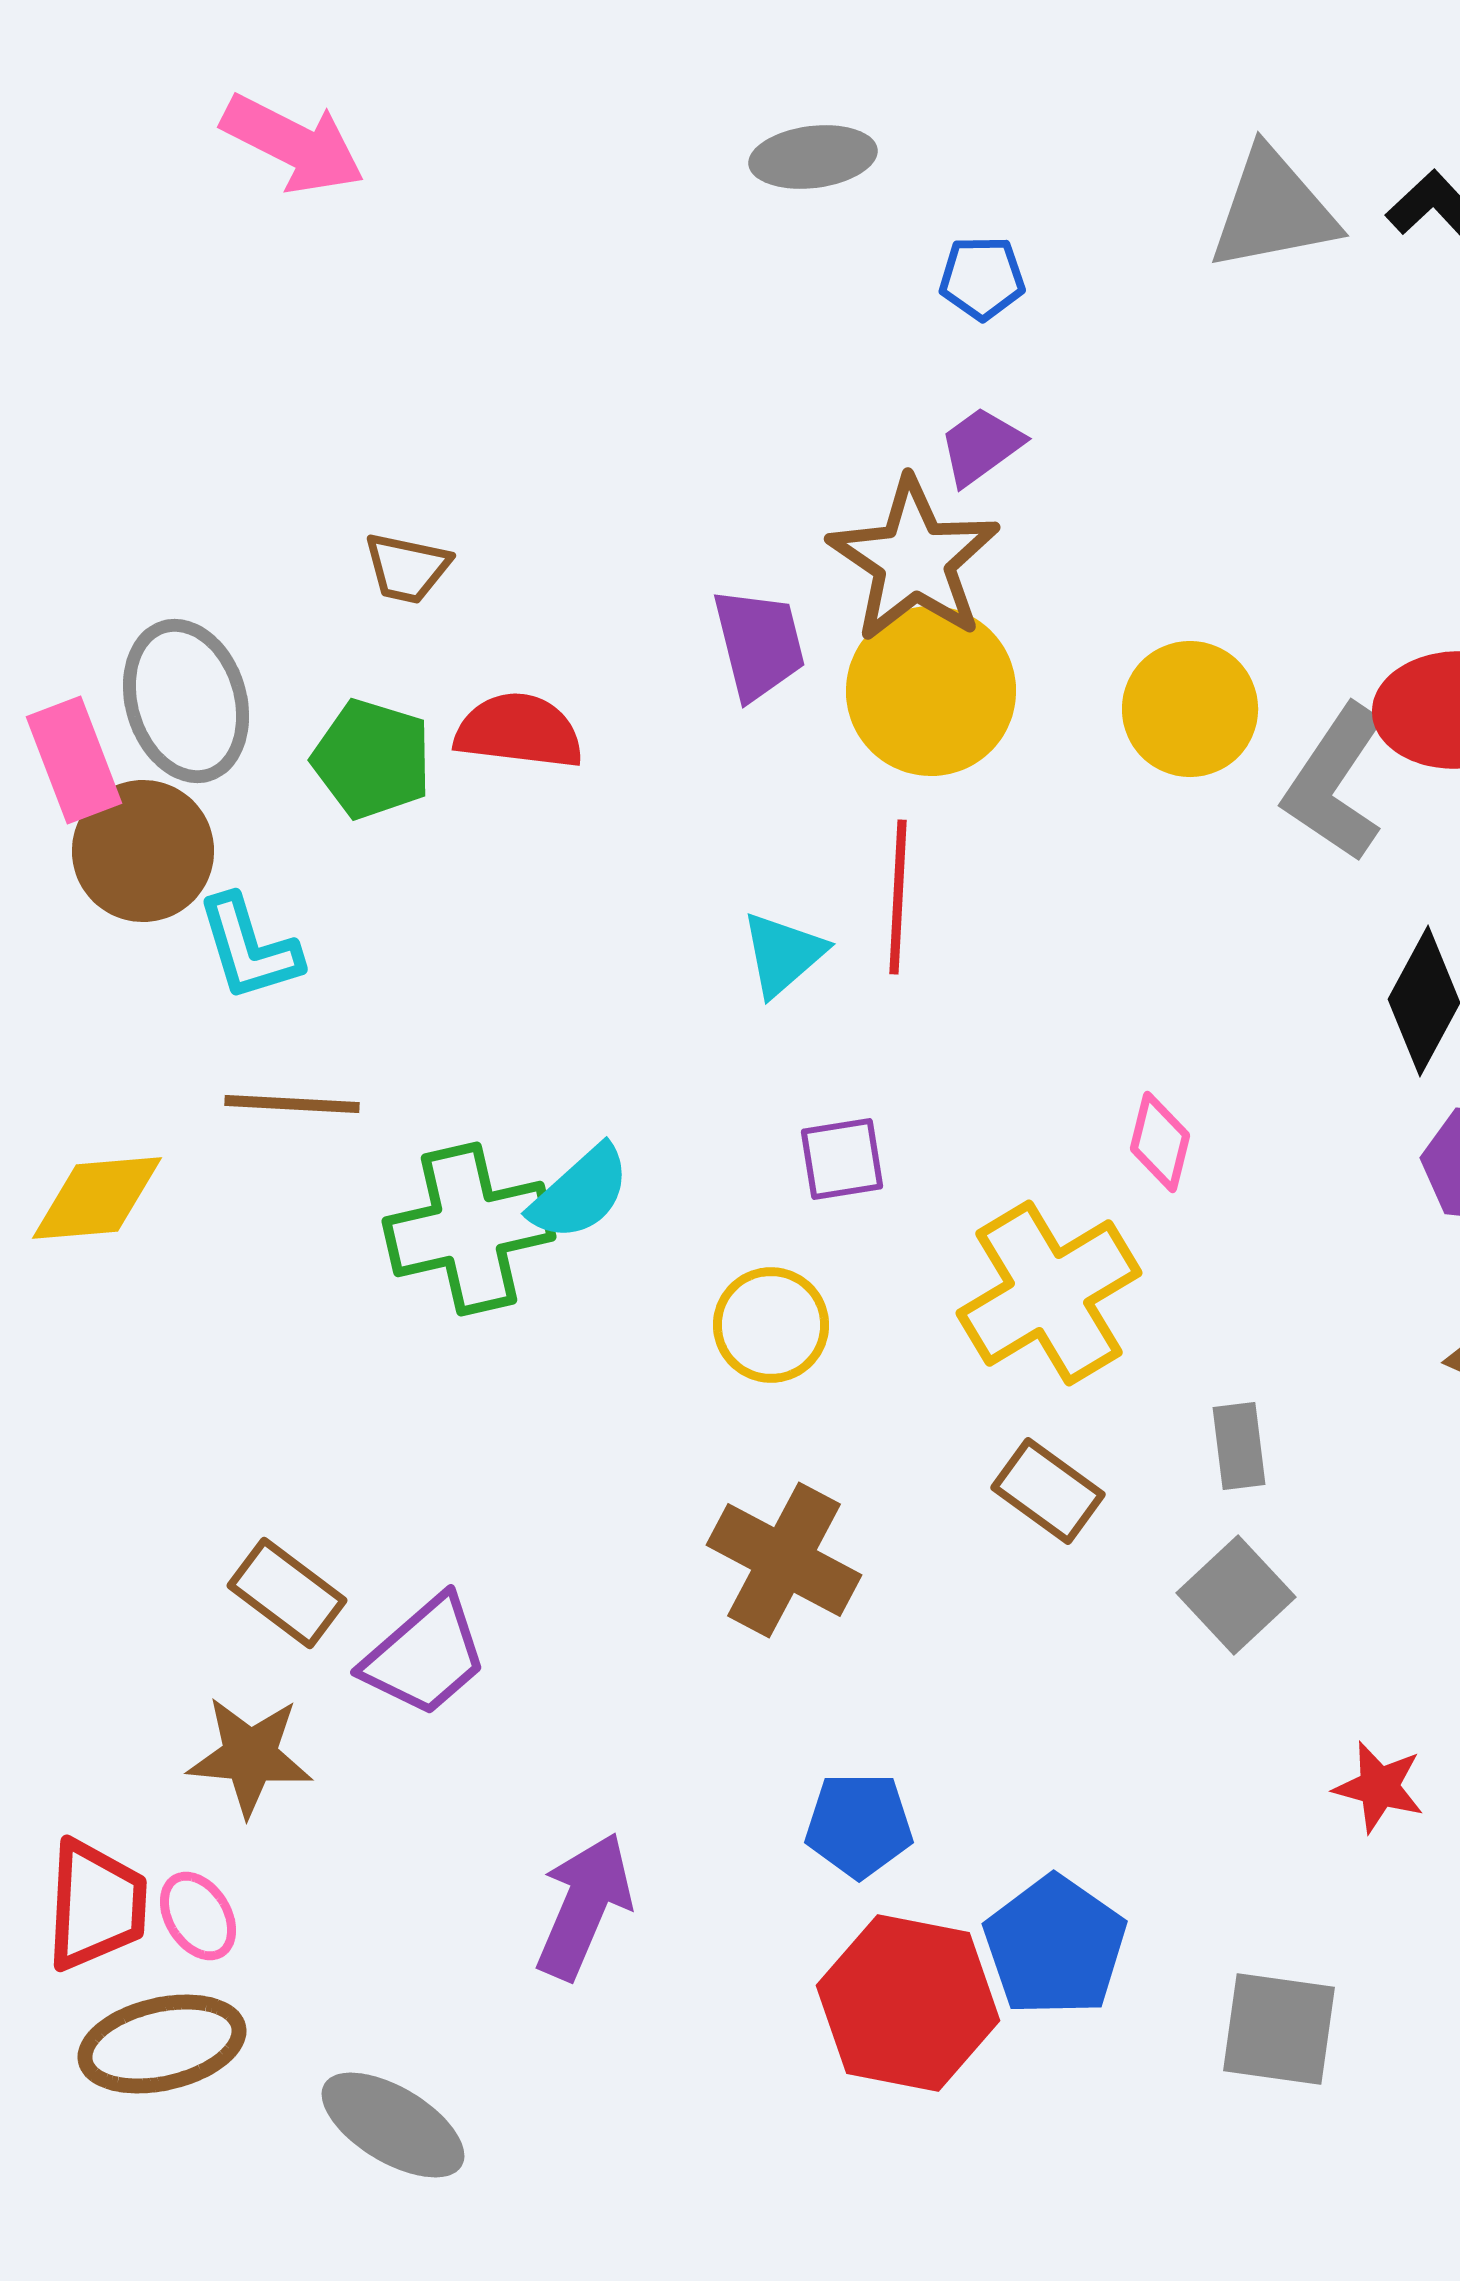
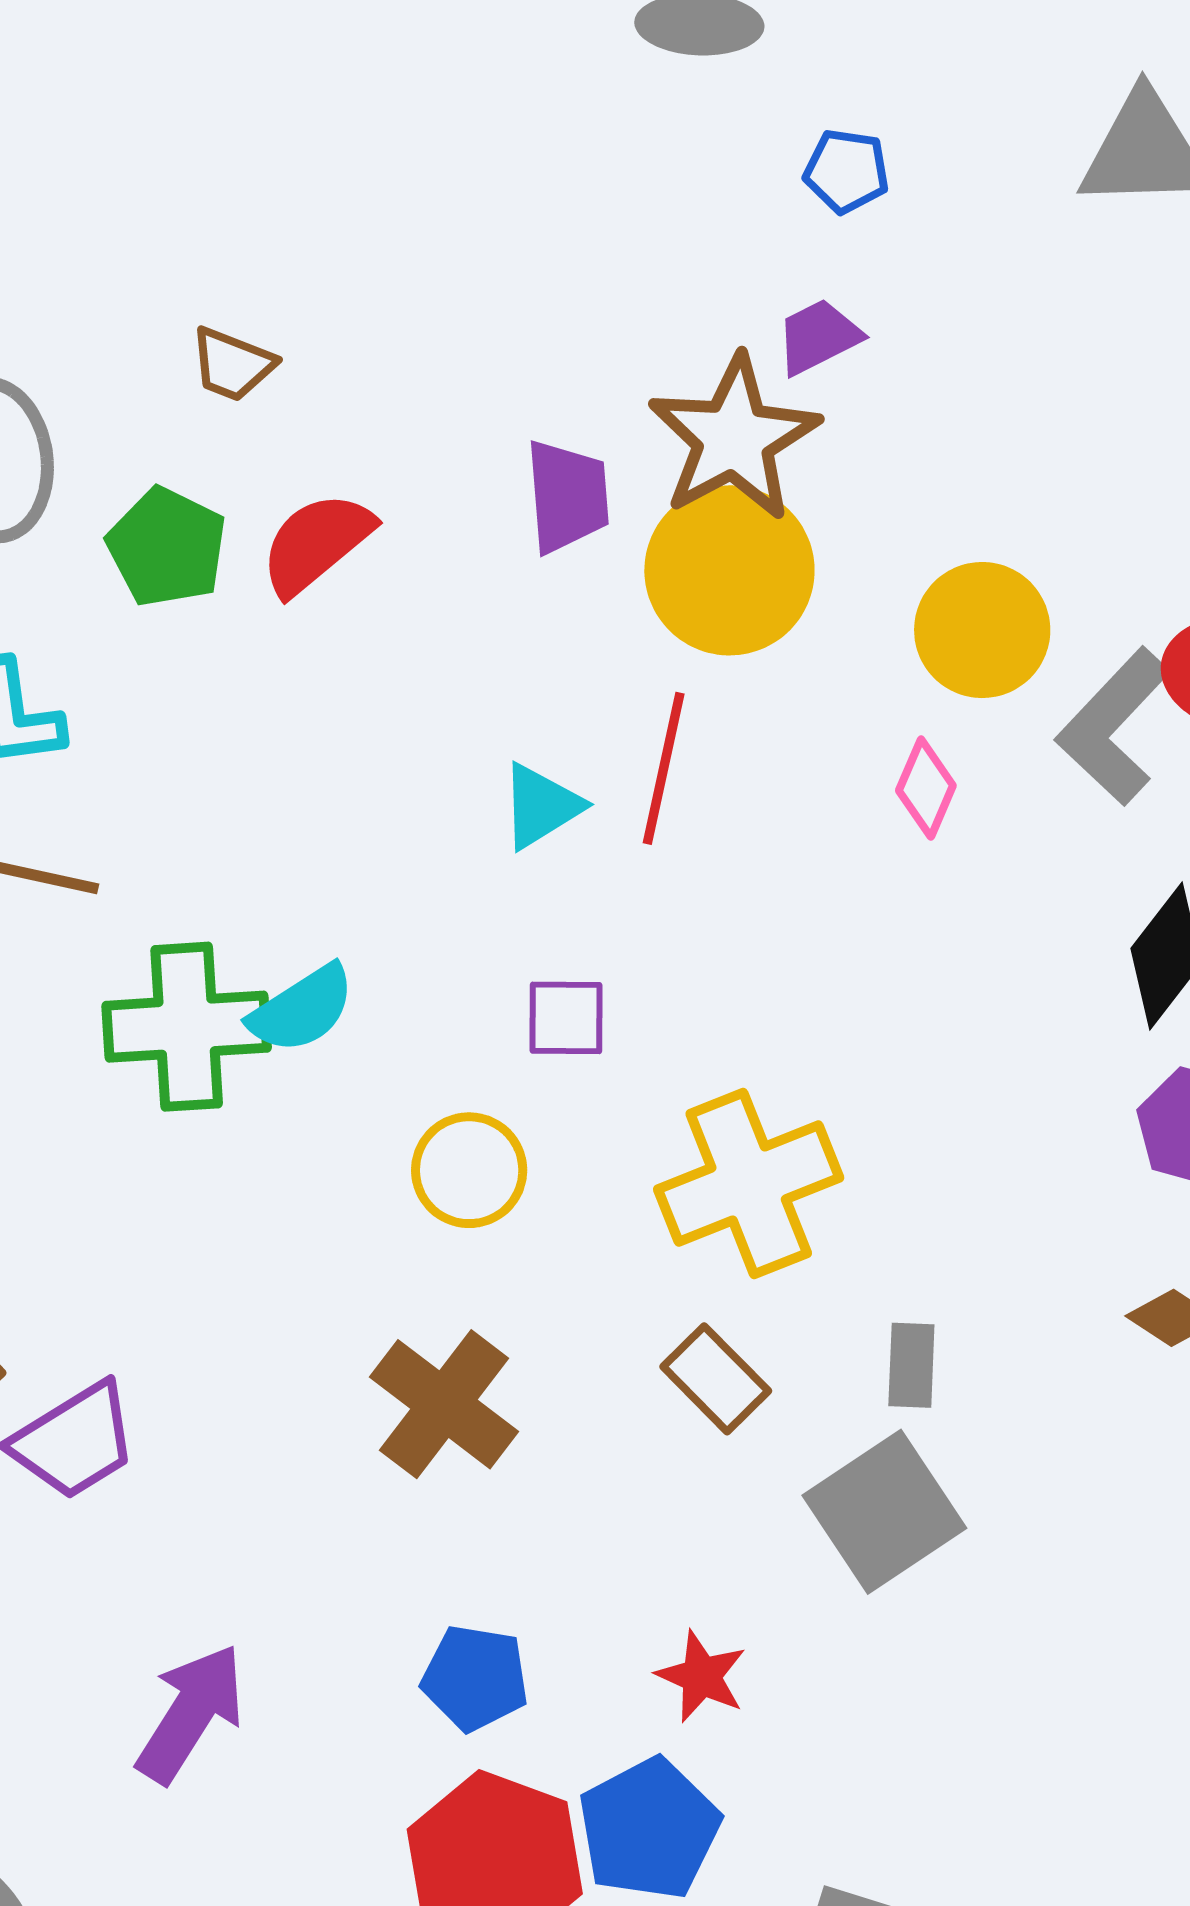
red semicircle: (519, 731) -> (316, 543), turned -56
pink diamond: (1160, 1142) -> (926, 788), moved
gray square: (1236, 1595) -> (884, 1512), size x1.4
red star: (1379, 1787) -> (701, 1676), moved

